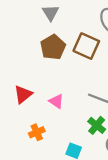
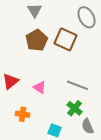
orange cross: (37, 132) -> (23, 114), turned 32

